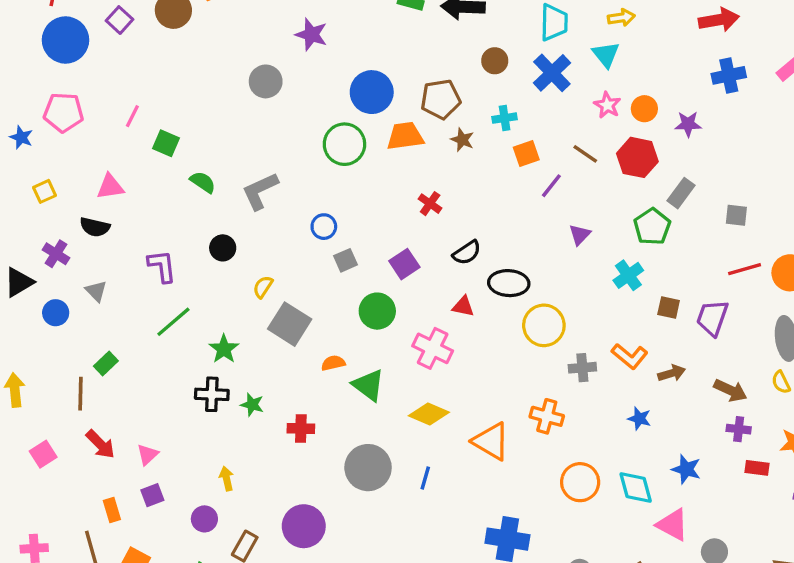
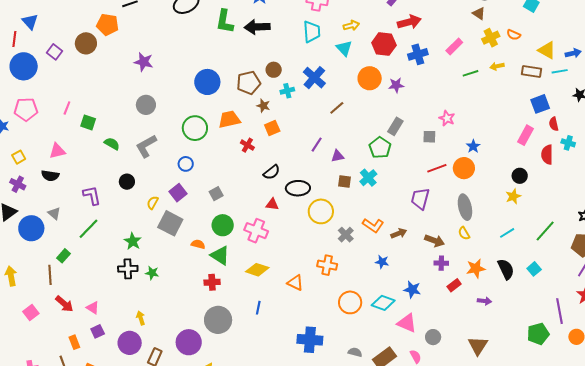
purple star: (311, 35) -> (144, 62), moved
brown circle: (495, 61) -> (274, 70), moved
blue cross: (552, 73) -> (314, 78), moved
gray circle: (266, 81) -> (146, 105), moved
pink star: (607, 105) -> (447, 118), moved
orange circle: (644, 109) -> (370, 78), size x1.5
orange trapezoid: (405, 136) -> (229, 119), moved
green circle: (344, 144) -> (195, 128), moved
orange square: (526, 154) -> (272, 128), moved
brown line: (585, 154) -> (337, 108), turned -70
red hexagon: (637, 157) -> (384, 44), moved
purple line: (551, 186) -> (317, 145), moved
purple triangle: (580, 235) -> (338, 156), turned 40
purple cross: (56, 254) -> (18, 184), moved
gray square: (346, 260) -> (216, 194), moved
purple square: (404, 264) -> (178, 193), moved
brown square: (669, 308) -> (345, 182), moved
green circle: (377, 311) -> (223, 225), moved
blue circle: (56, 313) -> (31, 228), size x1.6
green line: (173, 322) -> (89, 229), moved
orange semicircle: (333, 363) -> (198, 244), turned 32
gray cross: (582, 368) -> (346, 235), turned -35
red cross: (301, 428) -> (212, 282), moved
orange triangle: (491, 441) -> (295, 283), size x0.7
pink triangle: (148, 455) -> (93, 308), turned -40
gray circle: (368, 468) -> (218, 320), moved
red rectangle: (757, 468) -> (454, 285), turned -40
cyan diamond: (636, 488) -> (383, 303), turned -50
purple circle: (204, 519) -> (130, 343), size x1.5

